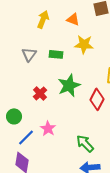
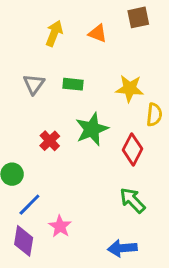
yellow star: (84, 44) -> (130, 89), moved
pink star: (48, 128) -> (60, 226), moved
green arrow: (85, 143) -> (132, 200), moved

